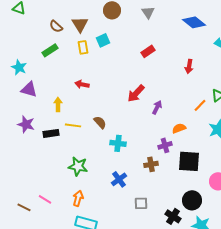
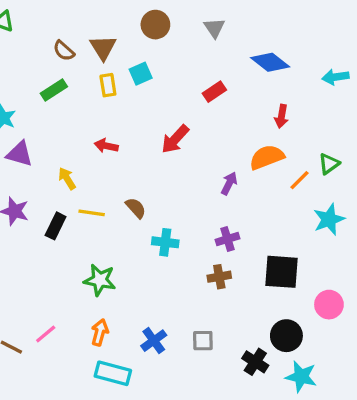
blue diamond: (194, 22) -> (270, 62), moved
red arrow: (136, 93) -> (175, 139), moved
yellow arrow: (58, 104) -> (67, 178), turned -32
orange semicircle: (179, 128) -> (267, 157), moved, size x1.5
black rectangle: (51, 133) -> (56, 226), turned -56
purple cross: (165, 145) -> (227, 239), moved
blue cross: (119, 179) -> (154, 341), moved
pink line: (45, 199) -> (46, 334), turned -72

